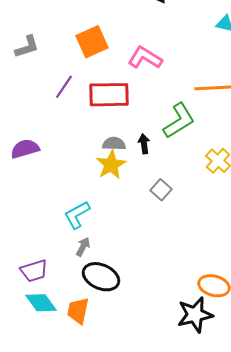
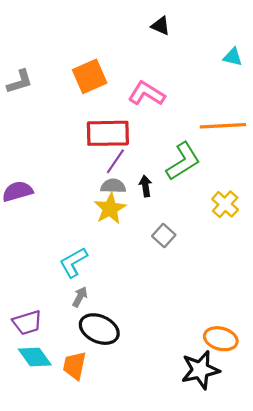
purple line: (64, 87) -> (115, 161), moved

